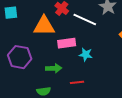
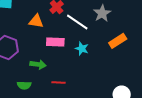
orange triangle: (44, 26) -> (36, 21), size x0.7
cyan star: (86, 55) -> (82, 49), moved

